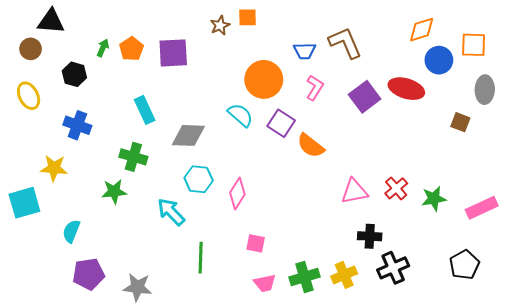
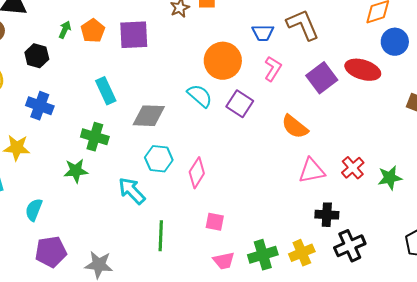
orange semicircle: (311, 146) -> (295, 127), moved

